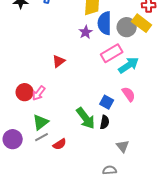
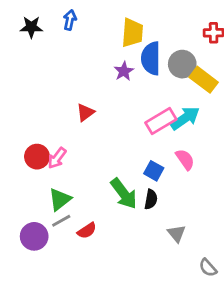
yellow rectangle: (142, 23) -> (204, 80), moved
pink rectangle: (112, 53) -> (161, 121), moved
purple circle: (13, 139) -> (34, 236), moved
gray semicircle: (110, 170) -> (208, 268), moved, turned -128

